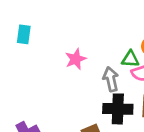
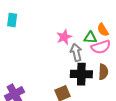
pink star: (76, 59) -> (64, 37), moved

